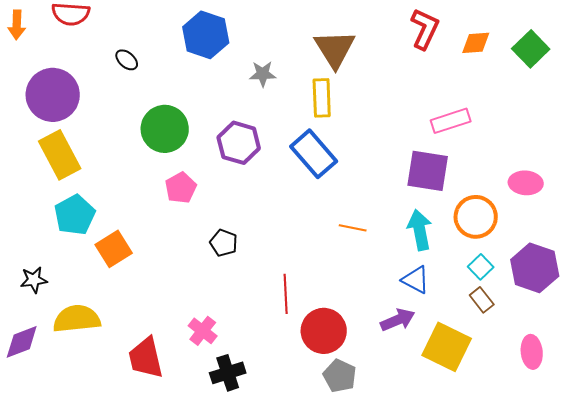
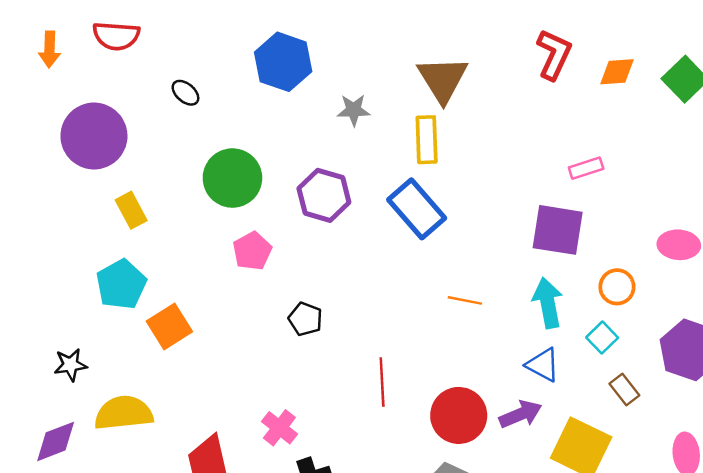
pink rectangle: (451, 121) -> (586, 168), size x0.7
yellow rectangle: (60, 155) -> (131, 210), moved, size x0.6
orange circle: (476, 217) -> (617, 287), size x0.7
cyan square: (481, 267) -> (602, 338), moved
red circle: (324, 331) -> (459, 415), moved

